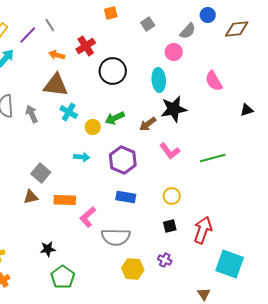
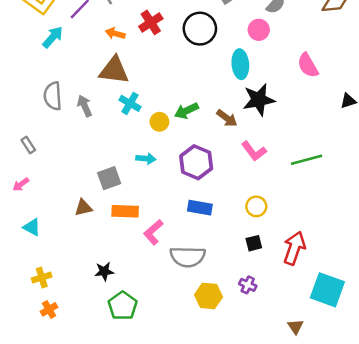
black circle: (113, 71) -> (200, 29), moved
brown arrow: (148, 124) -> (227, 118), turned -108
gray square: (41, 173) -> (109, 178), moved, turned 30

